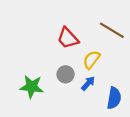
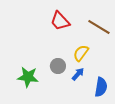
red trapezoid: (68, 38) -> (60, 21), moved

